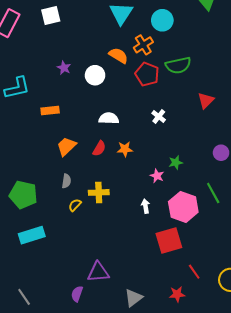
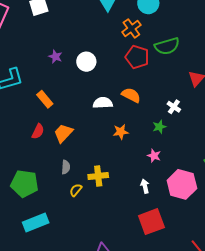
orange semicircle: (118, 55) -> (131, 95), moved
orange rectangle: (50, 110) -> (45, 99), turned 60
white cross: (159, 116) -> (174, 107), moved
red semicircle: (99, 149) -> (38, 131), moved
green star: (176, 162) -> (159, 127), moved
red square: (169, 241) -> (151, 222), moved

